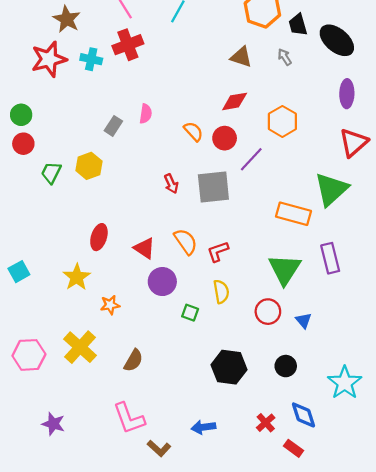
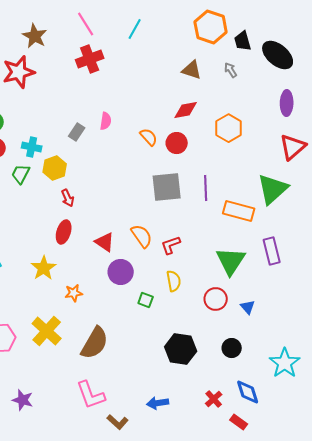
cyan cross: (91, 59) -> (32, 147), moved
purple line: (251, 159) -> (206, 188), moved, turned -45
red arrow: (171, 184) -> (68, 198), moved
brown semicircle: (133, 360) -> (95, 343), size x1.6

